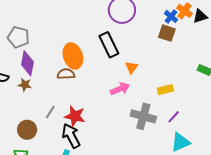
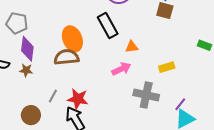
orange triangle: (132, 67) -> (132, 47), turned 48
brown semicircle: (66, 74) -> (66, 57), size x1.4
purple line: (174, 117) -> (180, 104), moved

